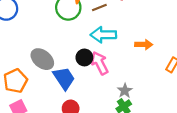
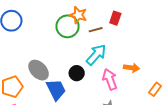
cyan arrow: (103, 35) -> (96, 55), turned 125
pink arrow: (100, 63) -> (110, 79), moved

